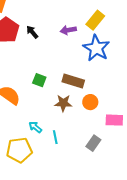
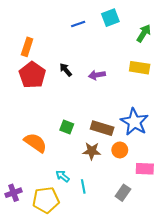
yellow rectangle: (95, 20) -> (140, 68), moved, turned 60
black arrow: (32, 32) -> (66, 70), moved
blue star: (96, 48) -> (134, 122), moved

